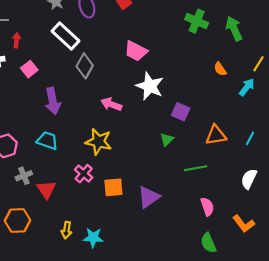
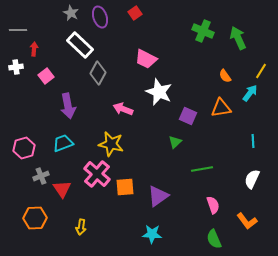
orange triangle: (216, 135) -> (221, 108), moved
cyan line: (250, 138) -> (253, 141), turned -32
cyan trapezoid: (47, 141) -> (63, 143), turned -40
pink cross: (84, 174) -> (97, 174), size x1.5
cyan star: (93, 238) -> (152, 234), moved

